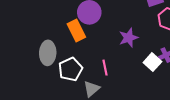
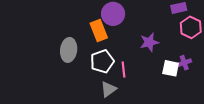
white square: (152, 62) -> (171, 68), turned -36
white pentagon: (70, 69) -> (102, 61), moved

